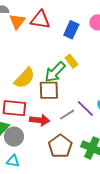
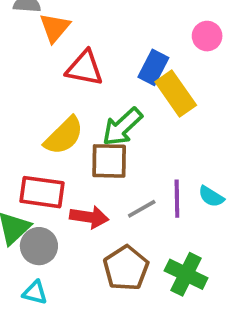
red triangle: (40, 20) -> (84, 68), moved
blue rectangle: (71, 30) -> (153, 67), moved
yellow rectangle: (71, 61) -> (176, 93), moved, size x1.6
purple line: (85, 109) -> (177, 199), turned 42

